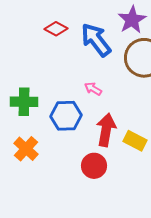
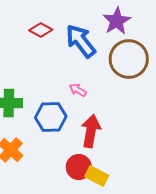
yellow rectangle: (135, 141) -> (97, 176), moved

